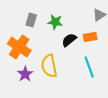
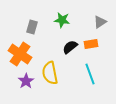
green star: (55, 22) -> (62, 20), moved

